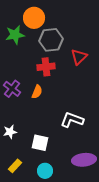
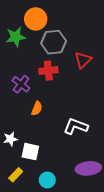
purple cross: (12, 89) -> (21, 84), moved
orange semicircle: (37, 92) -> (37, 108), moved
white square: (40, 143) -> (30, 152), moved

